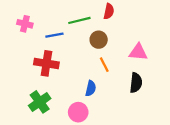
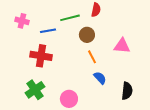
black semicircle: (136, 83) -> (127, 91), moved
blue semicircle: (91, 88) -> (100, 78), moved, turned -56

